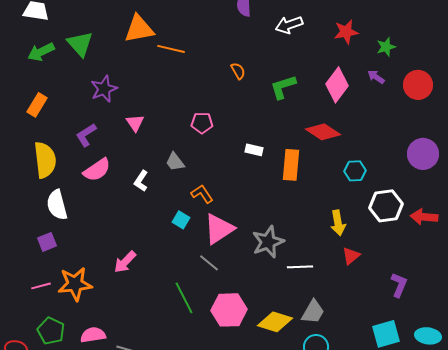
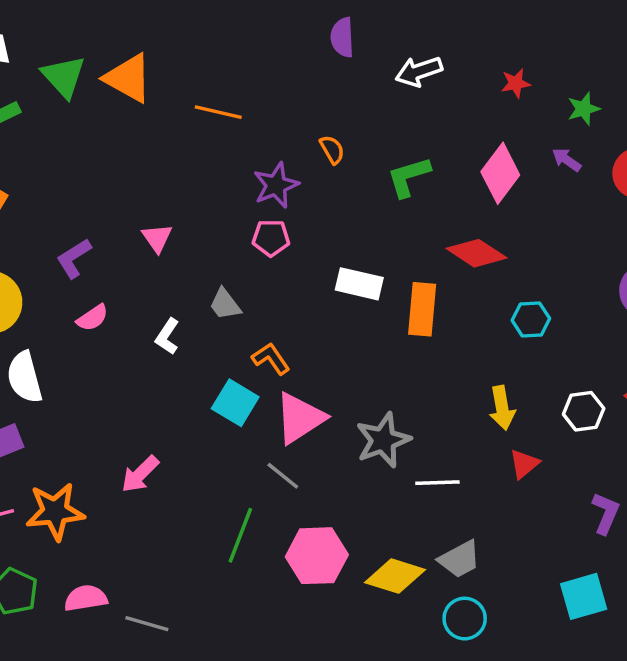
orange triangle: (139, 29) -> (128, 78), moved, turned 40
red star: (346, 32) -> (516, 83), size x0.7
green triangle: (80, 44) -> (64, 76), moved
purple star: (104, 89) -> (276, 185), moved
white rectangle: (254, 150) -> (359, 284), size x1.5
pink semicircle: (97, 170) -> (92, 318), size x0.7
white hexagon: (386, 206) -> (584, 411), moved, size x0.7
cyan square: (181, 220) -> (235, 403), size x1.5
green line: (184, 298) -> (240, 535), turned 48
gray trapezoid: (313, 312) -> (460, 559), turned 32

